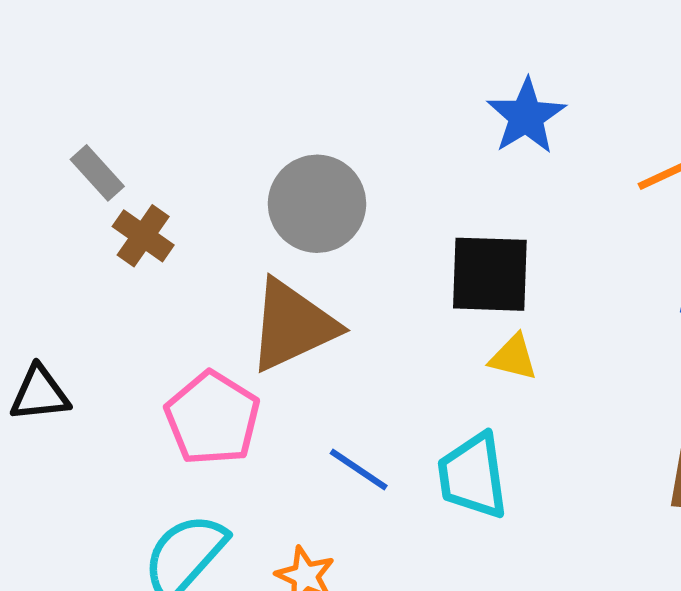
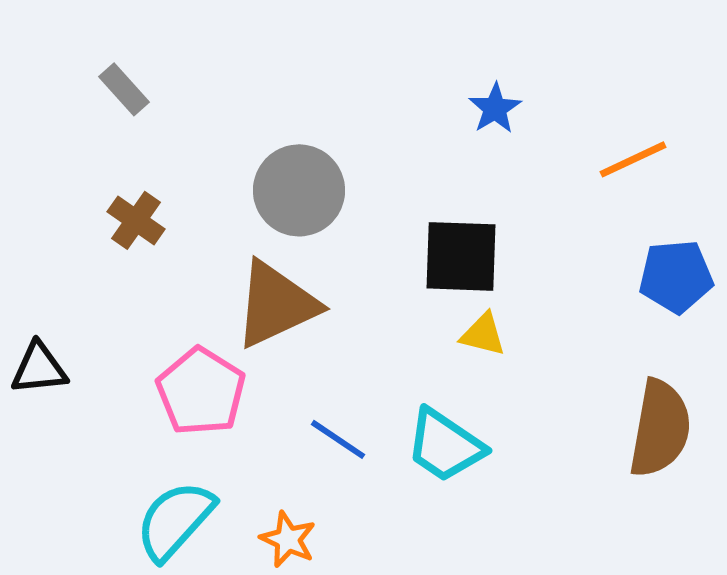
blue star: (526, 116) -> (495, 108), size x0.7
gray rectangle: (97, 173) -> (124, 89), moved
cyan trapezoid: (473, 476) -> (445, 445), turned -48

